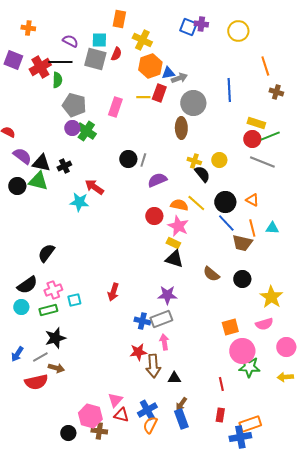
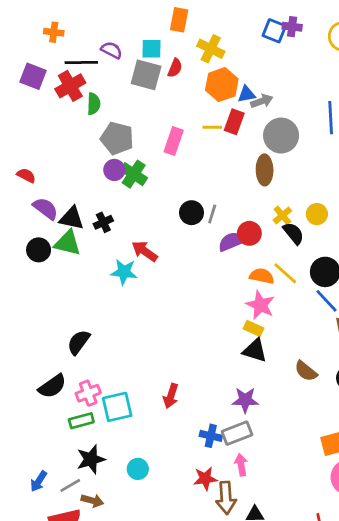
black line: (60, 62) -> (81, 62), moved
yellow cross: (194, 161) -> (282, 215), turned 32
red circle: (154, 216) -> (249, 233), moved
cyan square: (74, 300) -> (117, 407), size x1.6
cyan circle: (21, 307) -> (138, 469), moved

